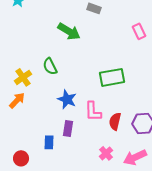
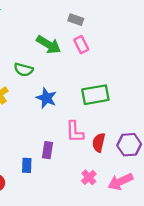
pink rectangle: (139, 31) -> (81, 45), moved
green semicircle: (50, 66) -> (24, 70), moved, turned -48
blue star: (67, 99) -> (46, 98), moved

